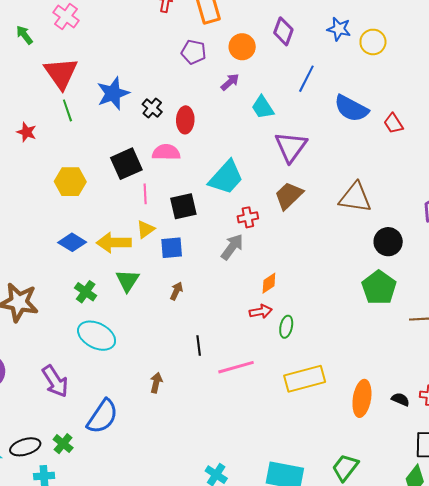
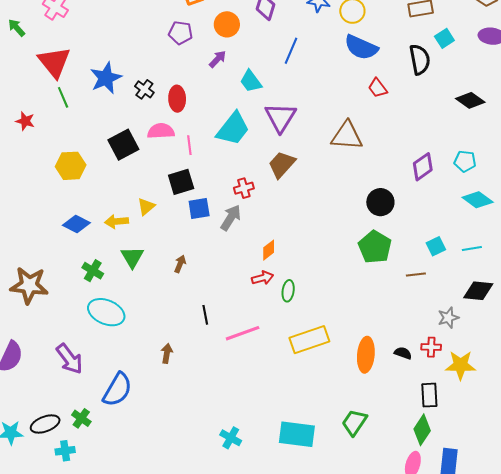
blue semicircle: (351, 108) -> (361, 47), moved
cyan trapezoid: (226, 177) -> (233, 129), moved
pink line: (145, 194) -> (189, 145), moved
brown triangle: (355, 198) -> (347, 136), moved
yellow arrow: (114, 243) -> (117, 221), size x0.7
blue square: (172, 248) -> (199, 208), moved

